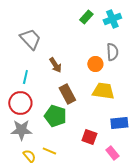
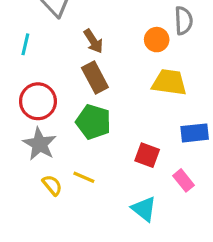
cyan line: (25, 77) -> (25, 44), moved
brown rectangle: (67, 94) -> (95, 78), moved
gray star: (21, 130) -> (40, 144), turned 30

